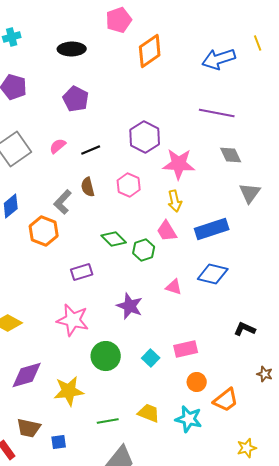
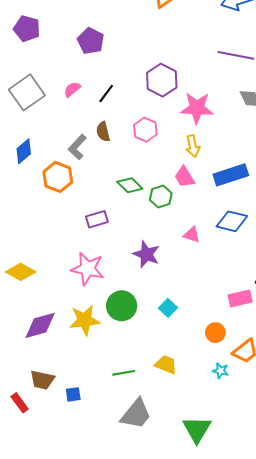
black line: (91, 150) -> (106, 94), turned -30
pink rectangle: (186, 349) -> (240, 299), moved
yellow star: (69, 391) -> (85, 320), moved
cyan star: (189, 419) -> (221, 371), moved, size x0.6

